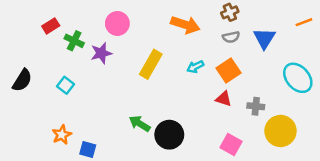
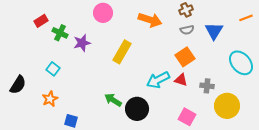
pink circle: (117, 23) -> (103, 13), moved
cyan arrow: (195, 67) -> (158, 80), moved, size x1.6
black semicircle: (22, 80) -> (18, 85), moved
orange star: (62, 135) -> (50, 99), moved

